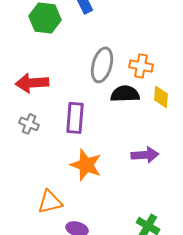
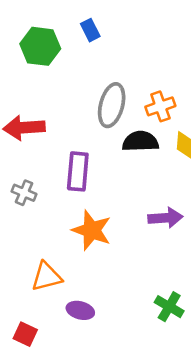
orange cross: (141, 66) -> (160, 106), turned -30
gray cross: (29, 124) -> (24, 193), moved

